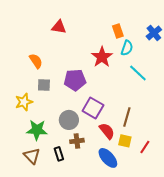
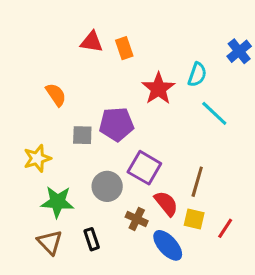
orange rectangle: (118, 31) -> (124, 48), moved
gray square: (44, 85) -> (82, 135), moved
brown cross: (77, 141) -> (137, 219), moved, turned 32

